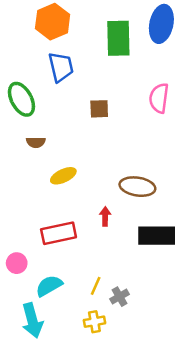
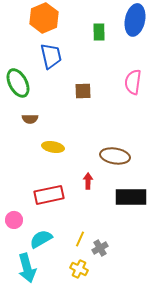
green rectangle: (118, 38) -> (99, 32), size x0.6
yellow ellipse: (63, 176) -> (53, 147), turned 35
yellow cross: (94, 322) -> (79, 269), turned 36

